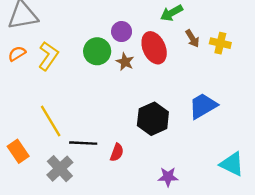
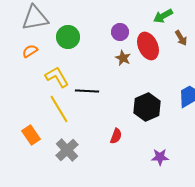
green circle: (97, 51) -> (68, 37), moved
yellow L-shape: (48, 56) -> (57, 77), moved, turned -65
black line: (83, 143) -> (87, 91), moved

